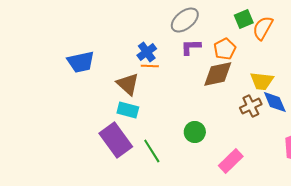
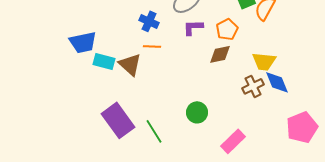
blue cross: (147, 52) -> (149, 21), moved, turned -30
brown diamond: (218, 74) -> (220, 54), size x0.7
cyan rectangle: (128, 110) -> (104, 61), moved

